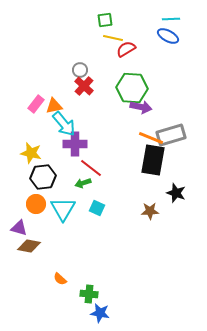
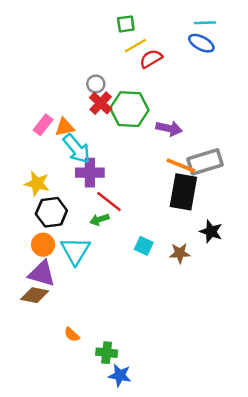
yellow line: (113, 38) -> (135, 46), turned -42
green hexagon: (132, 88) -> (129, 109), moved
cyan square: (97, 208) -> (144, 246), moved
purple triangle: (19, 228) -> (42, 273), moved, size x1.4

